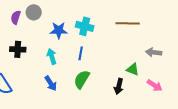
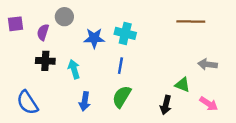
purple semicircle: (16, 17) -> (43, 32), moved
brown line: (128, 23) -> (191, 21), moved
cyan arrow: (52, 56) -> (74, 69), moved
blue arrow: (51, 83) -> (85, 101), turned 42

